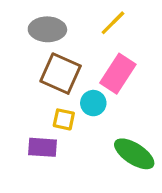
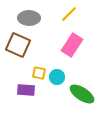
brown square: (61, 74) -> (18, 45), moved
cyan circle: (93, 103) -> (57, 77), moved

